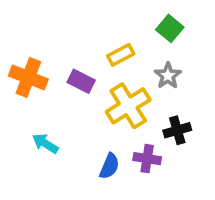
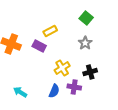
yellow rectangle: (121, 55) -> (50, 31), moved
yellow cross: (128, 106) -> (62, 68), moved, size x0.7
cyan arrow: (45, 143) -> (20, 92), moved

